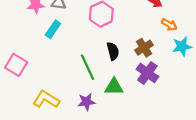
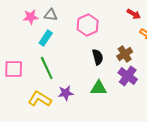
pink square: (16, 65) -> (14, 69), turned -30
green line: (88, 67) -> (47, 68), moved
purple star: (86, 102) -> (66, 93), moved

